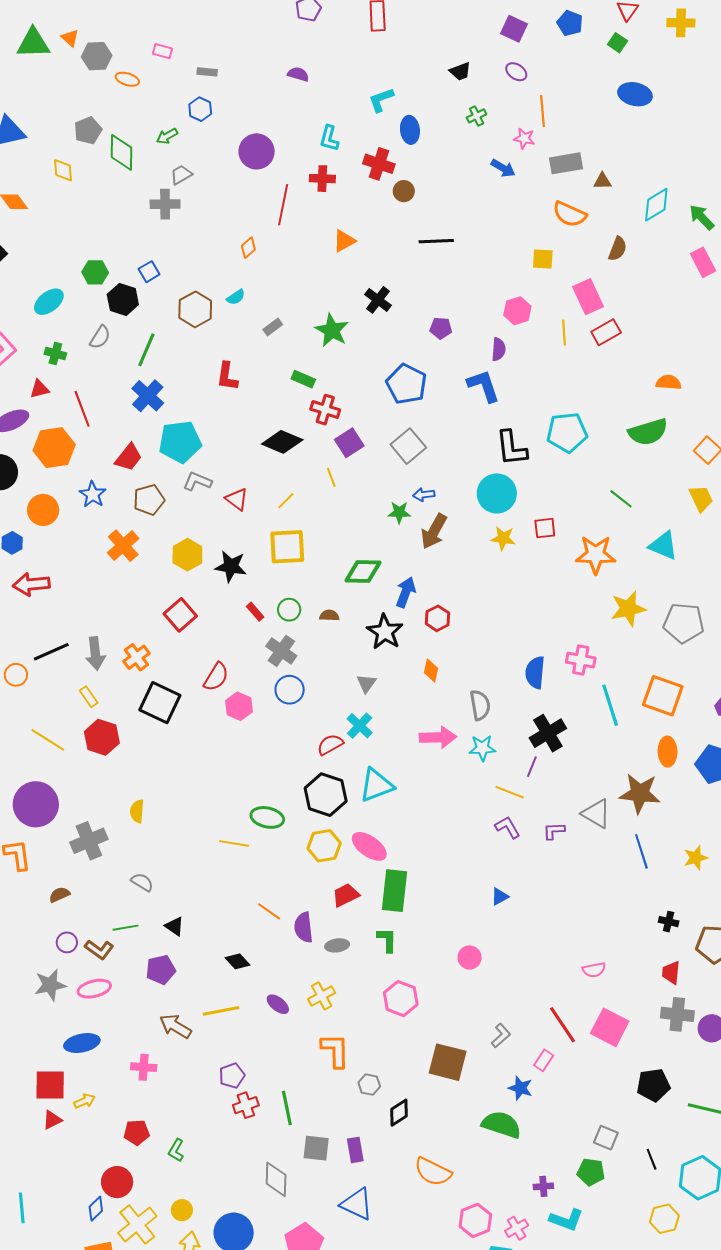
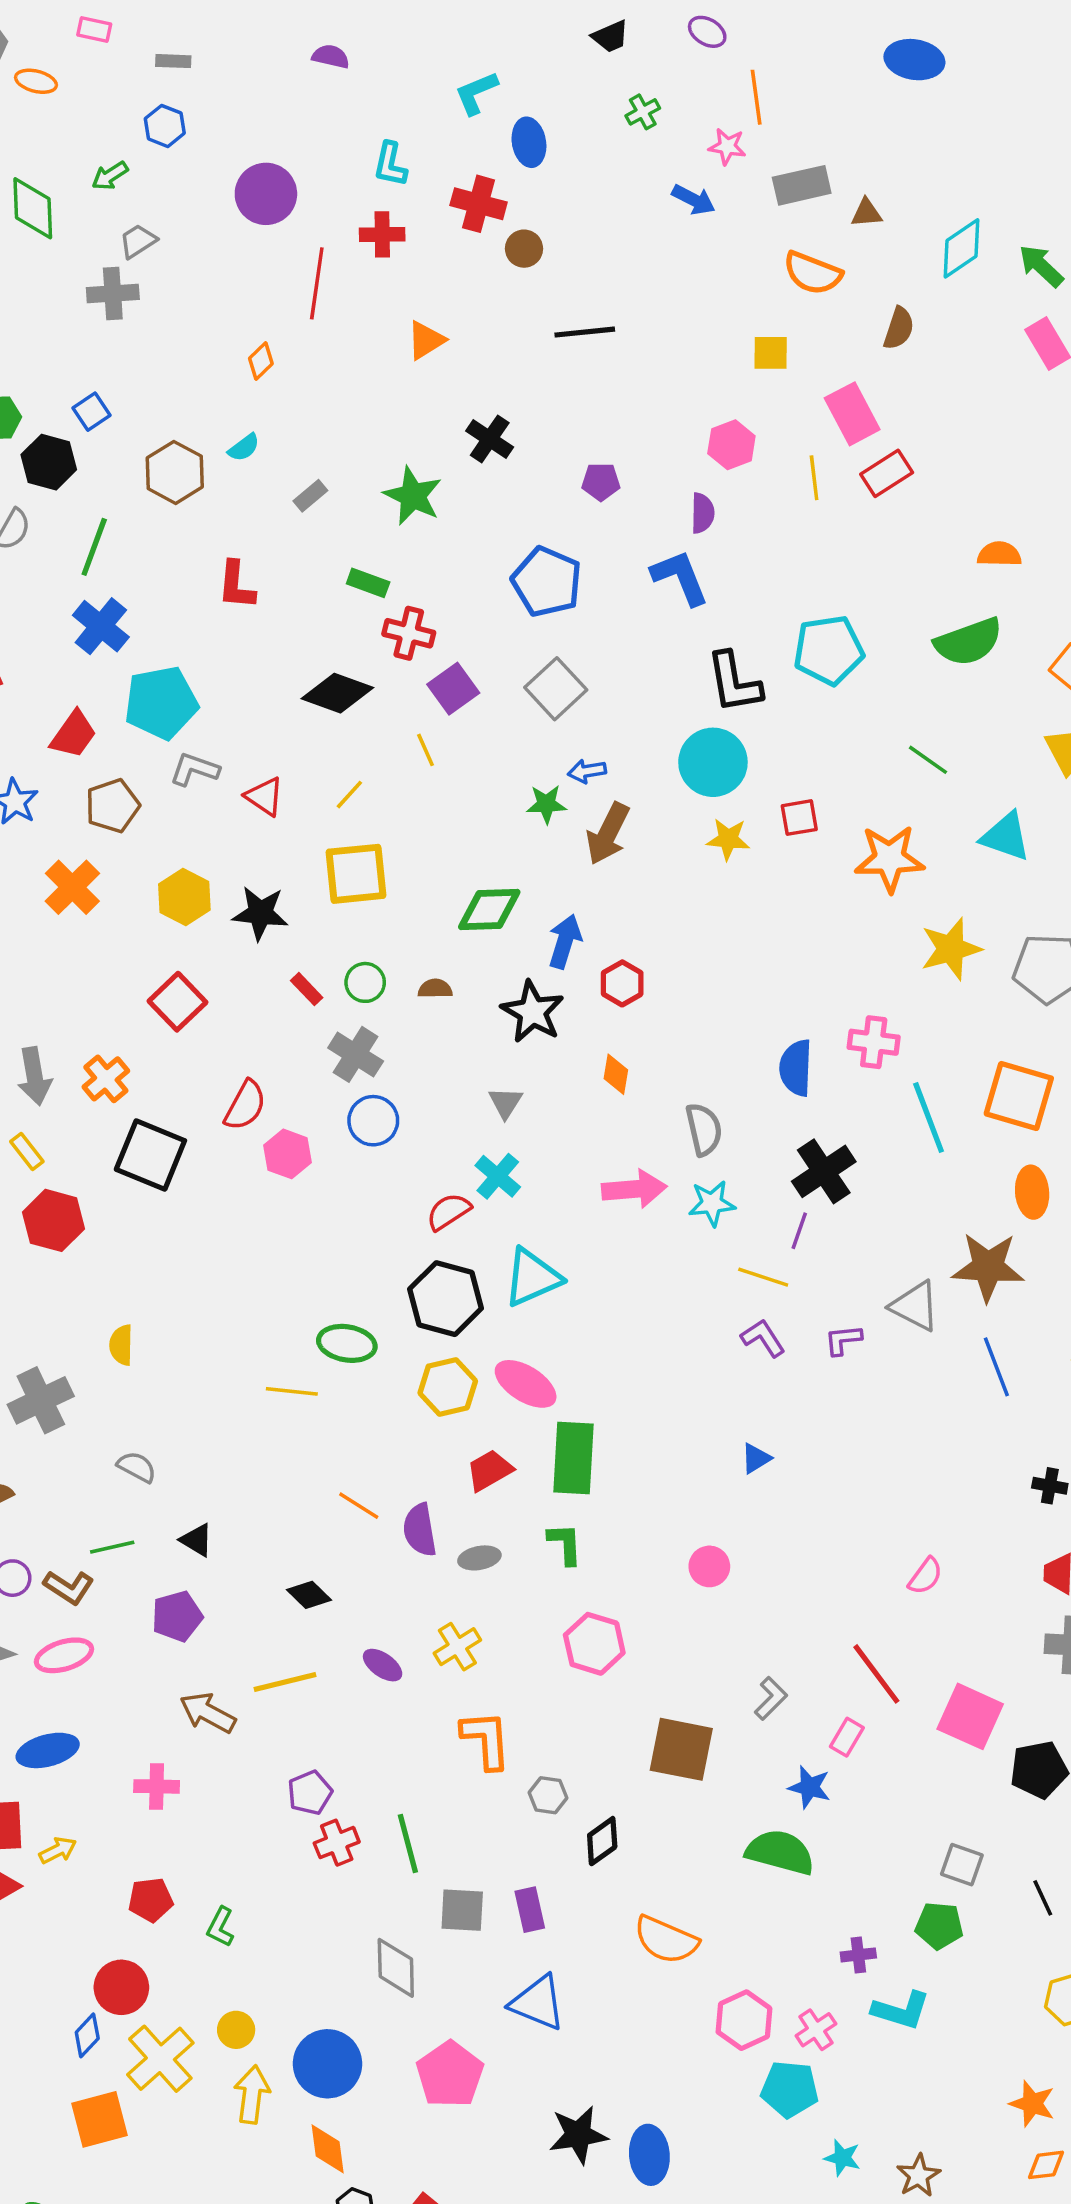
pink semicircle: (594, 970) -> (925, 1576), turned -40
pink square: (610, 1027) -> (970, 1716), moved

